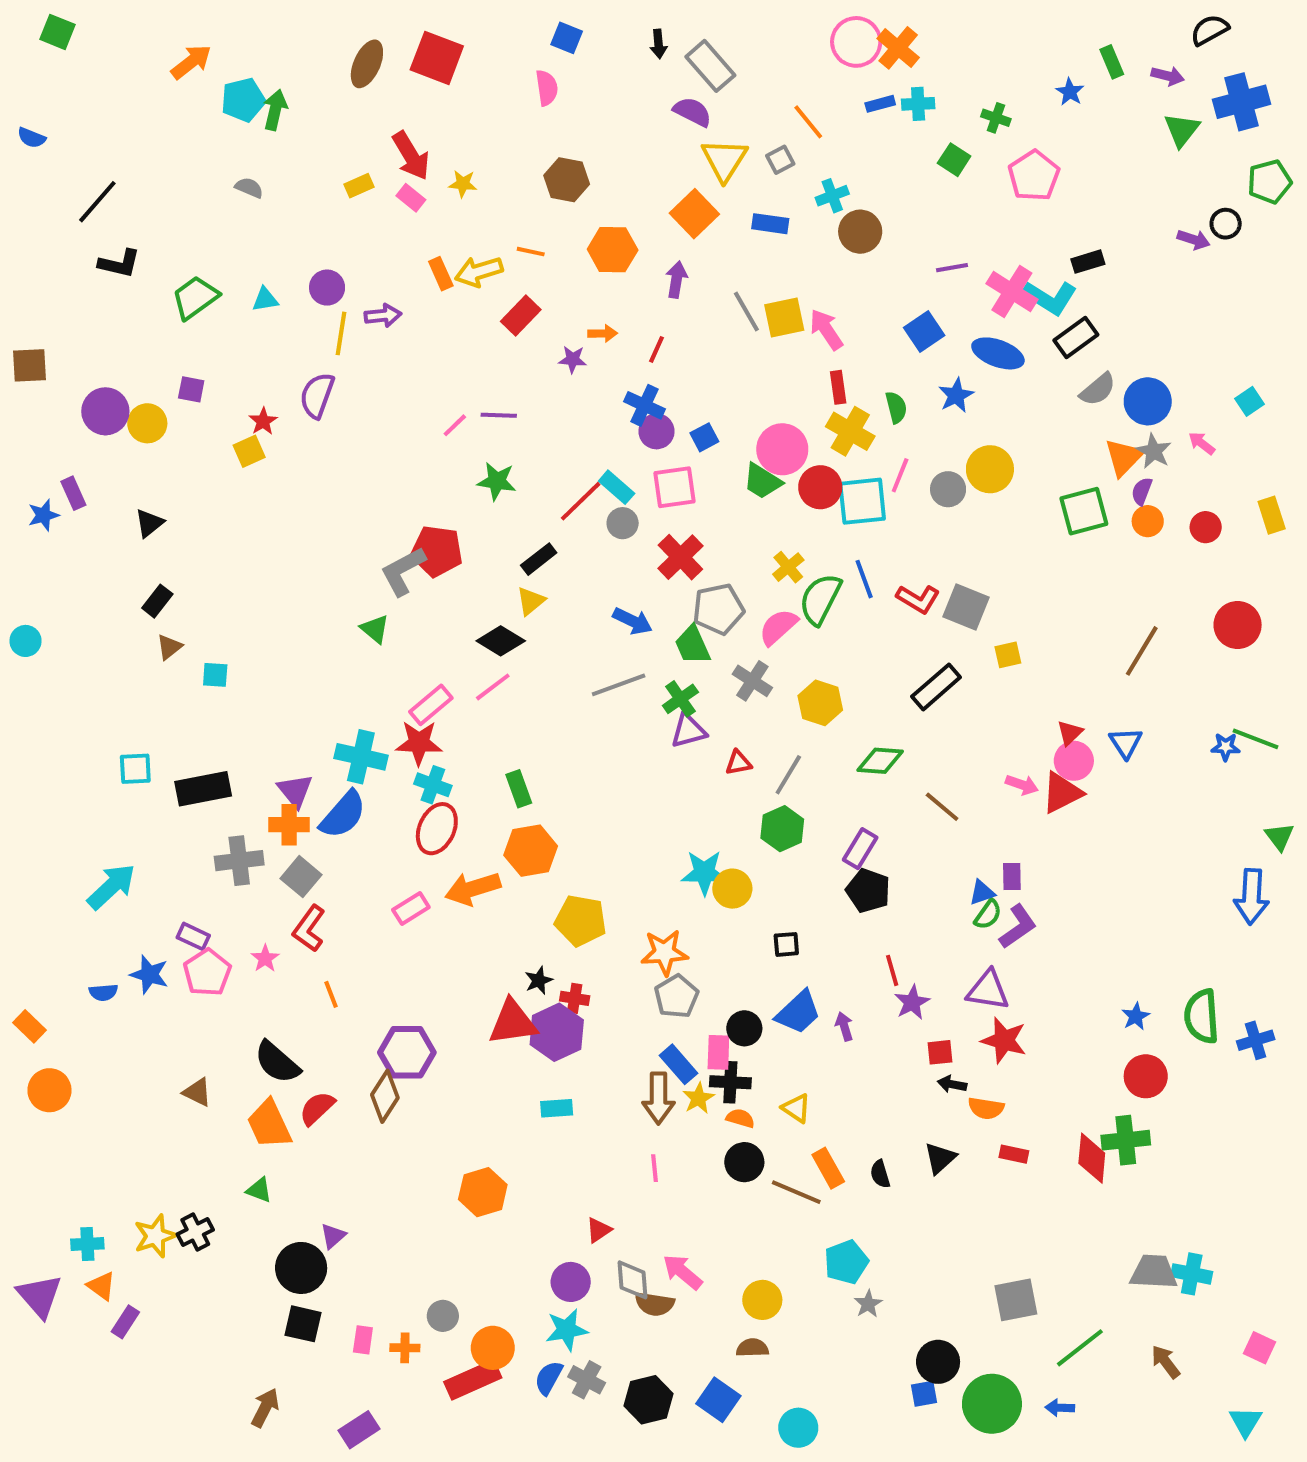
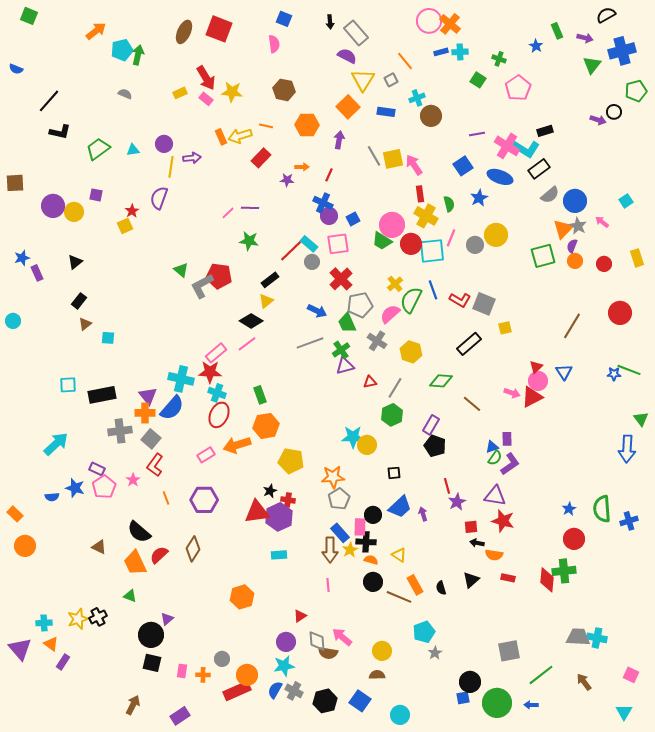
yellow star: (463, 184) -> (232, 92), size x1.5
purple rectangle: (73, 493) -> (37, 273), moved
green triangle: (375, 629) -> (181, 270), moved
purple hexagon: (407, 1052) -> (204, 500), moved

